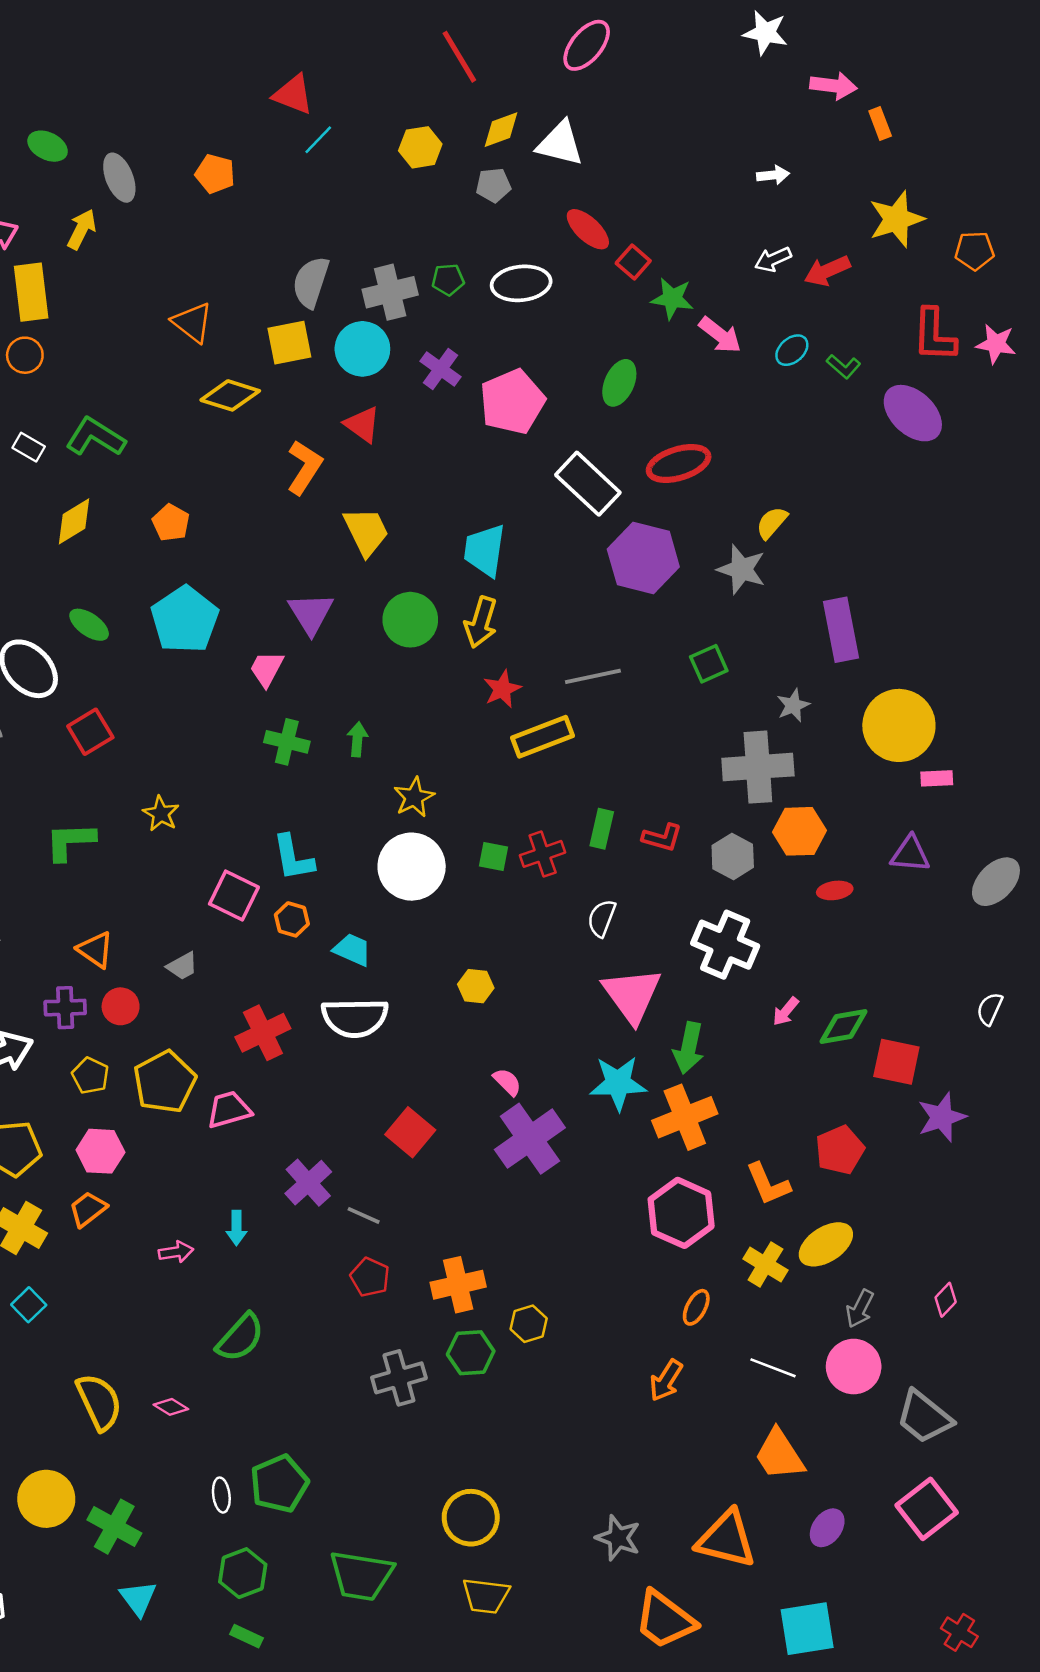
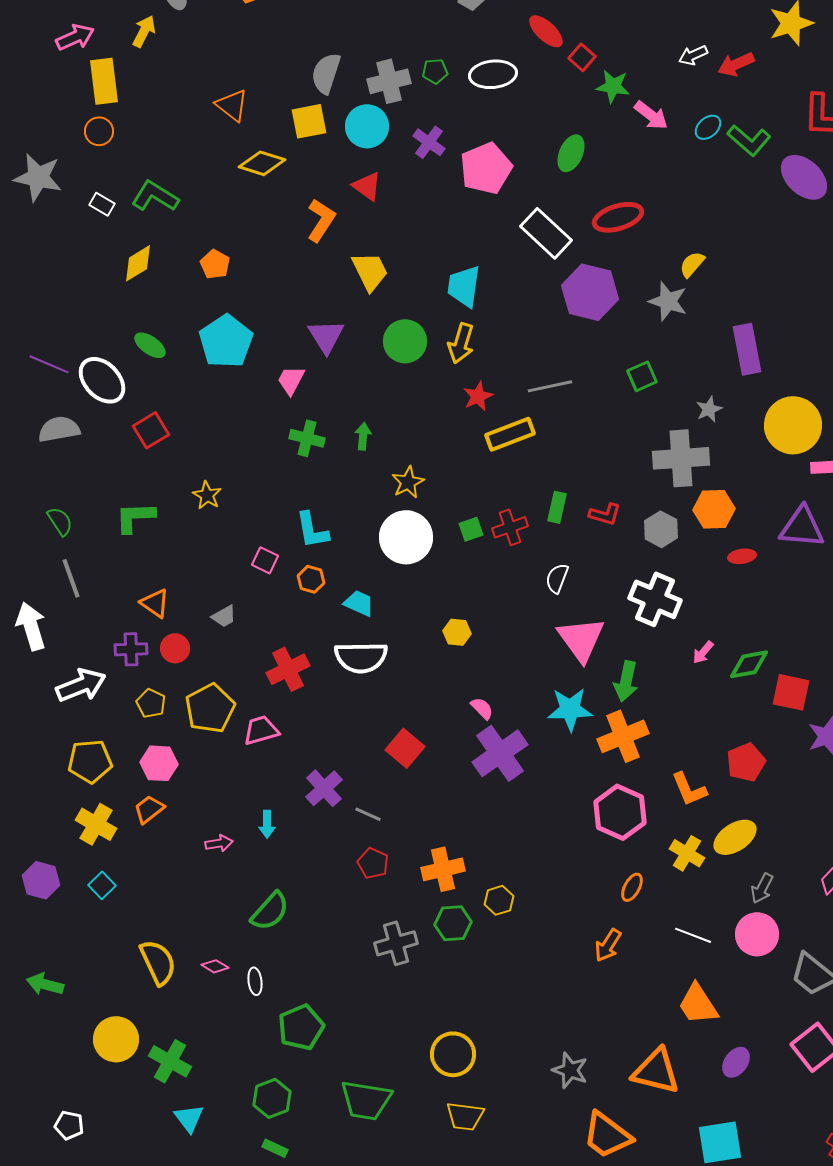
green L-shape: (844, 367) -> (749, 140), size x1.6
purple triangle: (910, 854) -> (802, 527), size x1.4
green square: (493, 856) -> (471, 529), turned -30
pink square: (234, 895) -> (265, 560), size x0.7
white ellipse: (221, 1495) -> (255, 981), moved

